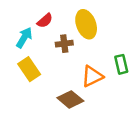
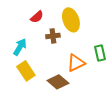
cyan arrow: (24, 38) -> (20, 47), moved
yellow rectangle: (29, 69) -> (26, 71), moved

